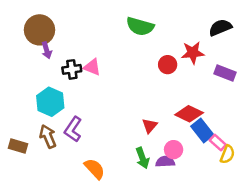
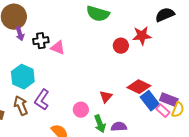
black cross: (72, 69) -> (41, 41), moved
purple rectangle: (225, 73) -> (169, 100), moved
pink circle: (174, 150) -> (81, 110), moved
yellow semicircle: (227, 154) -> (178, 110), moved

